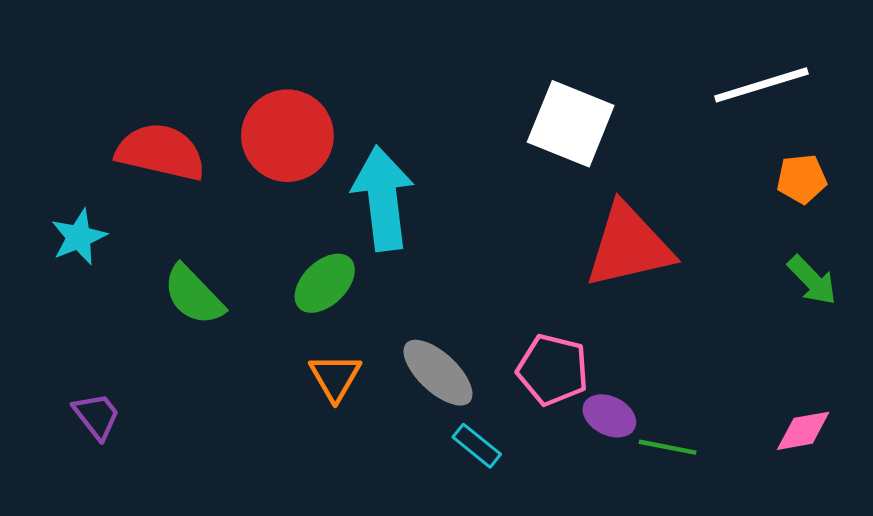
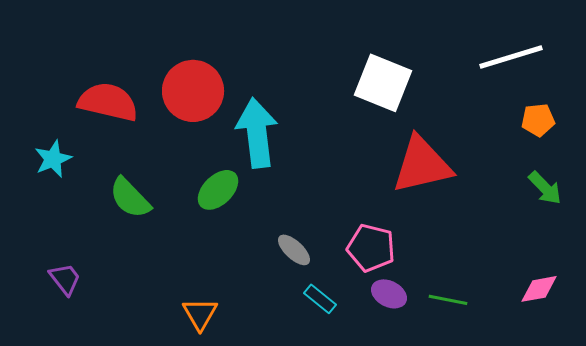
gray ellipse: (438, 373) -> (294, 250), size x0.7
orange triangle: (335, 377) -> (200, 314), moved
purple ellipse: (609, 416) -> (389, 294), moved

